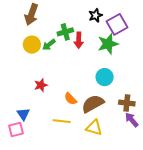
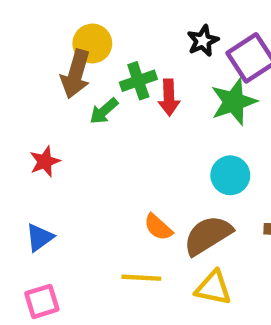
brown arrow: (31, 15) -> (76, 74), moved
yellow circle: (32, 45) -> (92, 43), moved
red star: (41, 85) -> (45, 162), moved
blue triangle: (23, 114) -> (40, 237), moved, turned 32

